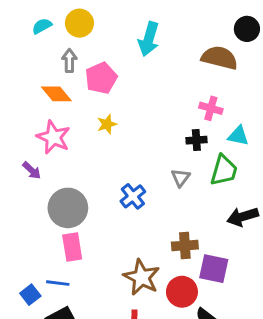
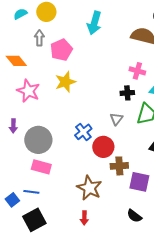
orange diamond: (56, 94) -> (16, 61), moved
yellow star: (107, 124) -> (65, 82), size x1.5
purple arrow: (32, 170) -> (13, 126), moved, turned 48
pink rectangle: (72, 247) -> (41, 167), turned -66
red circle: (182, 292) -> (103, 147), moved

